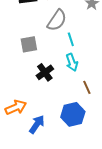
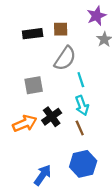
brown line: (87, 87) -> (80, 128), moved
orange arrow: (16, 107) -> (25, 123), moved

